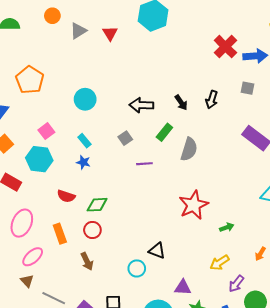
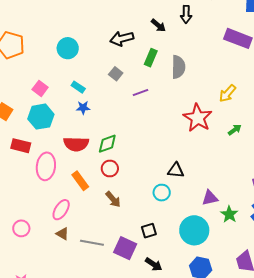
red semicircle: (66, 196) -> (76, 144), size x1.4
pink ellipse: (22, 223) -> (46, 166), moved
yellow arrow: (220, 263) -> (228, 93), moved

